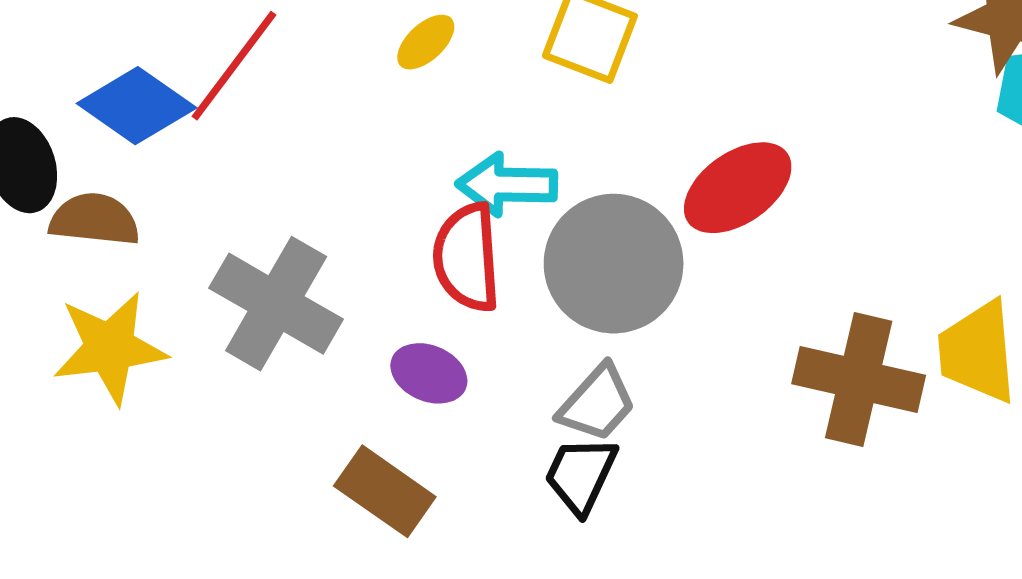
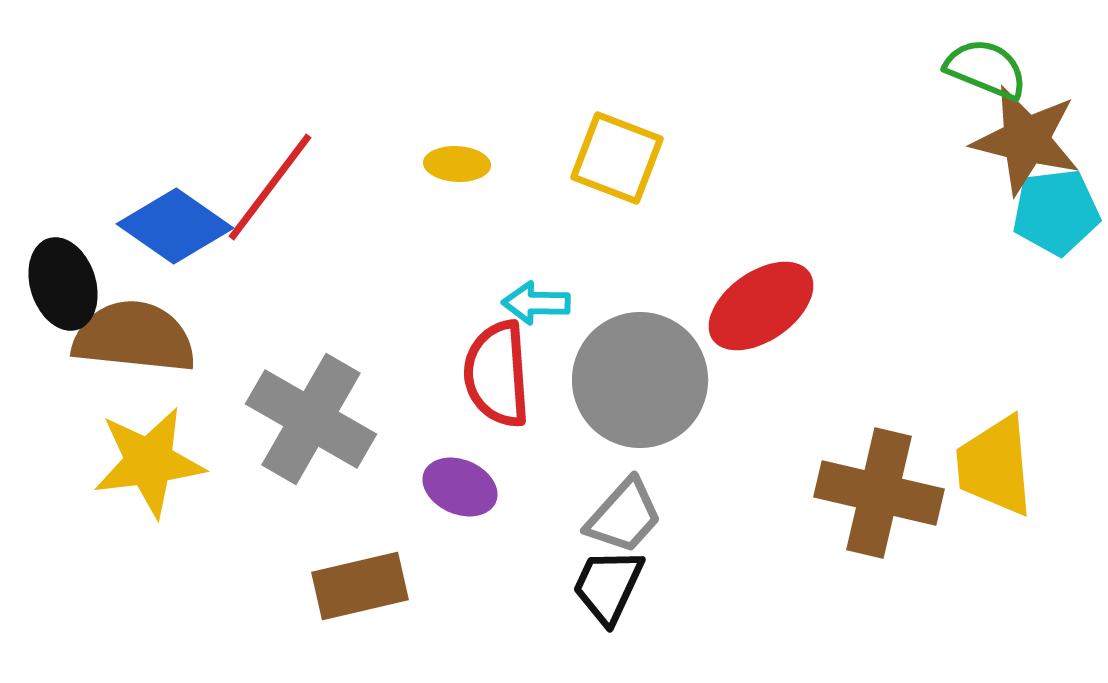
yellow ellipse: (426, 42) -> (457, 164), turned 46
cyan arrow: (507, 185) -> (536, 303), size x0.7
brown semicircle: (94, 219) -> (134, 337), size x1.4
brown rectangle: (385, 491) -> (360, 586), moved, turned -48

